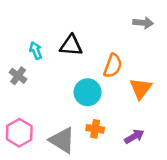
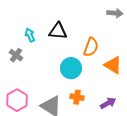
orange triangle: (141, 88) -> (113, 65), turned -36

